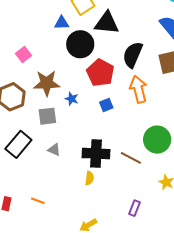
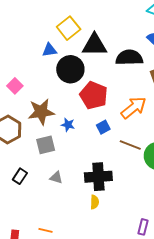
black semicircle: (133, 55) -> (129, 58), moved, turned 72
orange arrow: (138, 89) -> (134, 108), turned 72
black rectangle: (18, 144) -> (20, 176), size x0.6
brown line: (131, 158) -> (130, 145), moved

